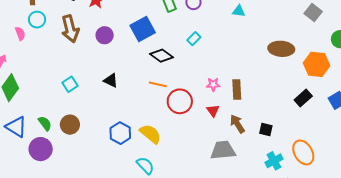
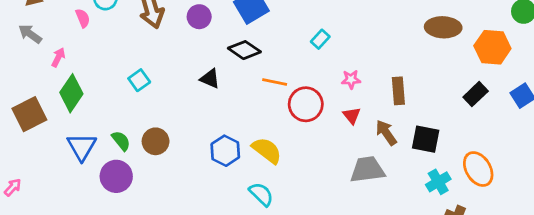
cyan rectangle: (194, 39) -> (320, 39), moved
black diamond: (161, 56) -> (244, 50), moved
cyan square: (70, 84) -> (139, 80), moved
brown rectangle: (237, 89) -> (398, 91), moved
blue triangle: (16, 127) -> (82, 147), turned 30
black square: (266, 130) -> (426, 139), size x1.5

